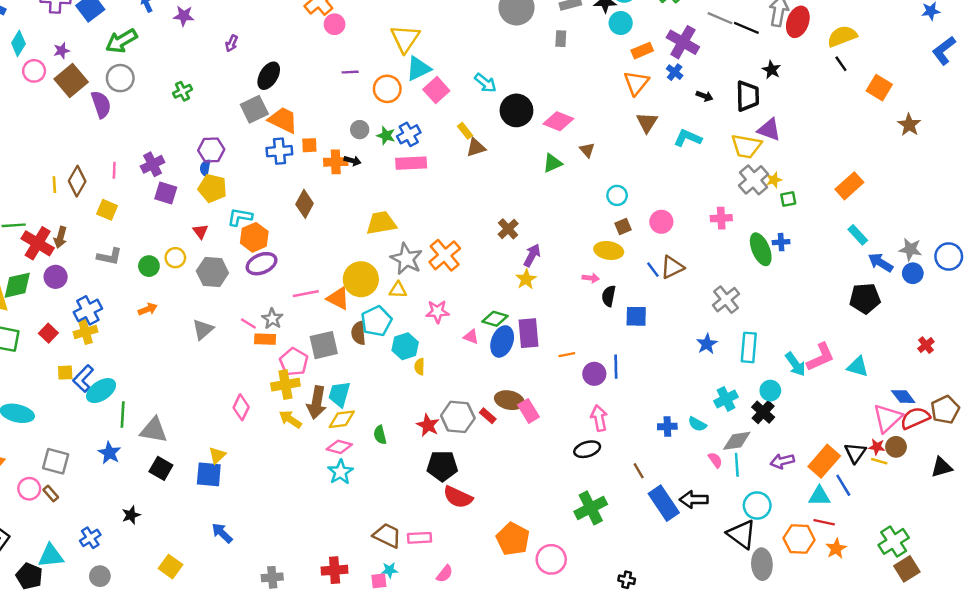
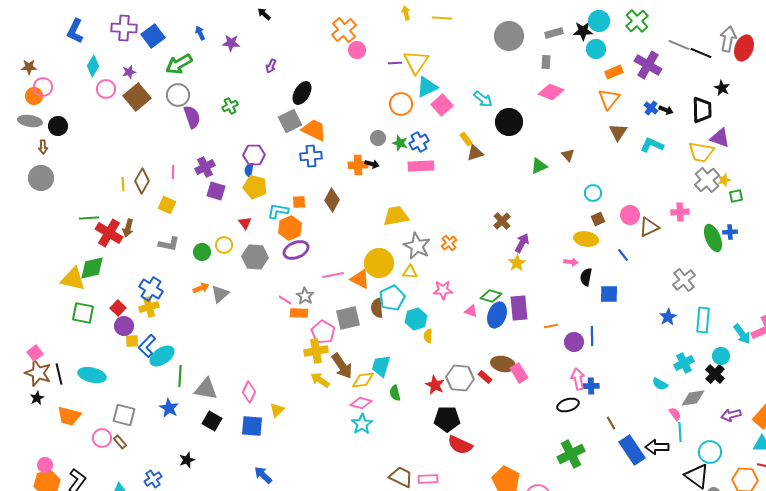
purple line: (350, 72) -> (395, 63), moved
blue cross: (675, 72) -> (651, 108), moved
purple semicircle: (101, 104) -> (192, 117), moved
pink diamond: (558, 121) -> (551, 92), moved
orange square: (309, 145) -> (299, 202), moved
orange cross: (445, 255) -> (449, 243), size x0.6
brown triangle: (672, 267) -> (649, 227), moved
purple circle: (56, 277) -> (124, 326), moved
blue cross: (88, 310) -> (151, 289), turned -30
gray triangle: (203, 330) -> (220, 294), moved
cyan trapezoid: (339, 394) -> (381, 366), moved
brown arrow: (317, 403) -> (342, 366), turned -44
pink diamond: (241, 407) -> (249, 392), moved
blue cross: (667, 426) -> (591, 386), moved
yellow triangle: (217, 455) -> (277, 410), moved
cyan line: (737, 465) -> (680, 432), moved

